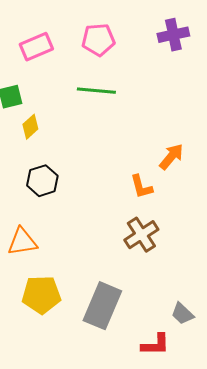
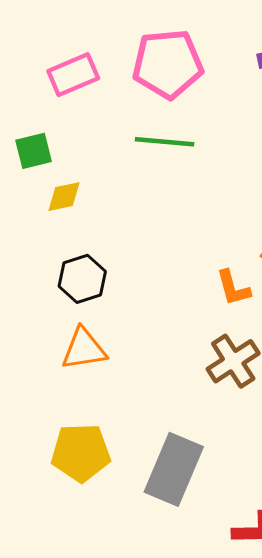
pink pentagon: (98, 40) -> (168, 64), size x1.4
yellow diamond: (30, 127) -> (64, 197), turned 30
orange triangle: (22, 242) -> (84, 349), moved

